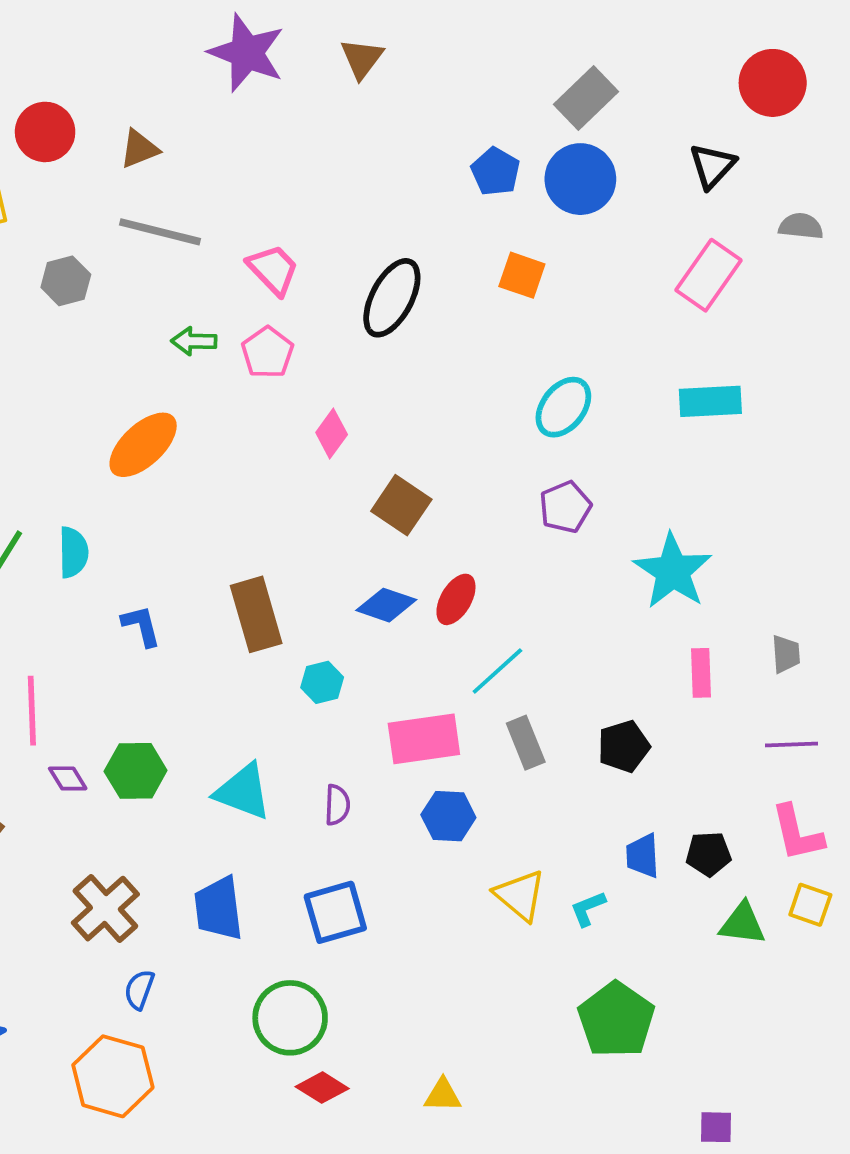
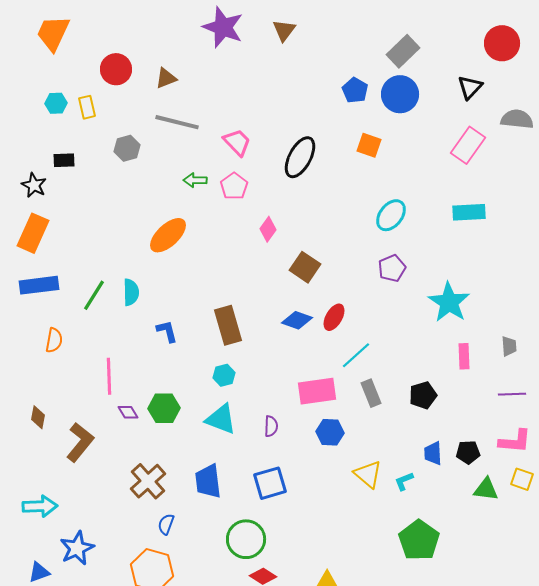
gray semicircle: (801, 226) -> (517, 119), size x1.4
cyan hexagon: (322, 682) -> (224, 375), moved
pink L-shape: (797, 833) -> (515, 441), turned -72

